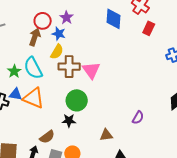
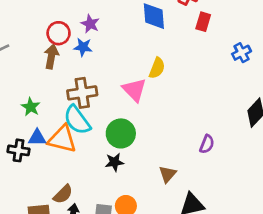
yellow semicircle: (57, 52) -> (157, 68), moved
brown cross: (69, 67) -> (82, 93), moved
cyan semicircle: (33, 68) -> (77, 120), moved
brown triangle: (106, 135) -> (168, 174), turned -32
brown semicircle: (47, 137) -> (63, 194), moved

